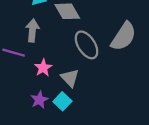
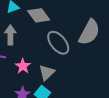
gray triangle: (70, 78) -> (47, 73), turned 36

